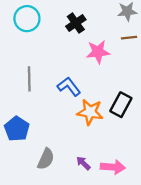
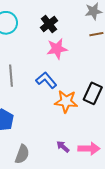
pink star: (98, 52) -> (57, 49), moved
gray semicircle: (46, 159) -> (22, 154), moved

